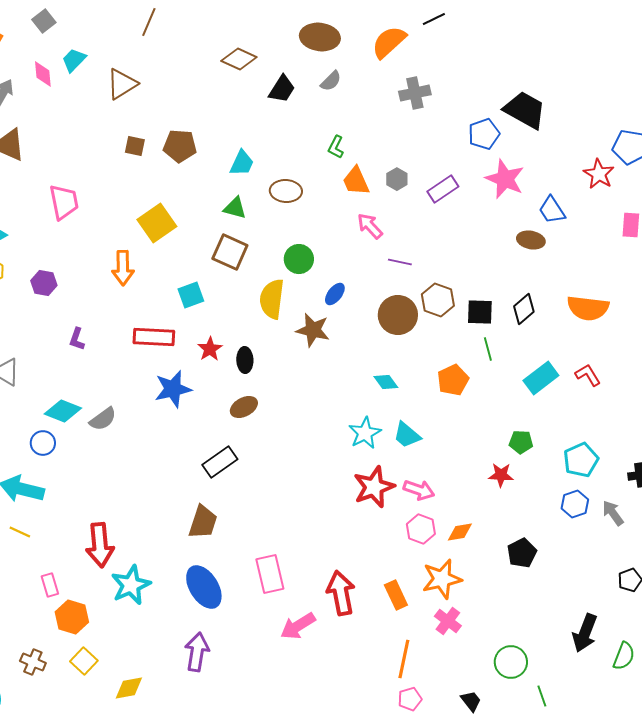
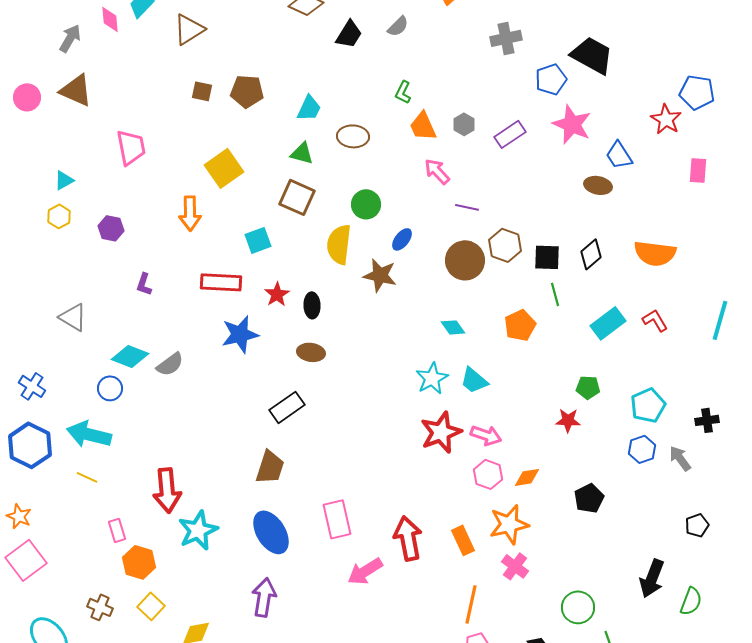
gray cross: (415, 93) -> (506, 38), moved
brown ellipse: (244, 407) -> (311, 352), turned 36

